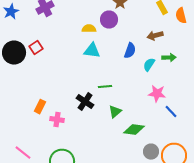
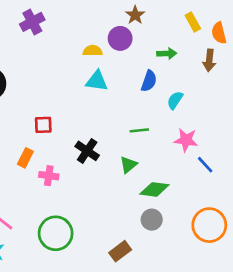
brown arrow: (155, 36) -> (209, 60), moved, turned -70
red square: (36, 48) -> (43, 125), moved, turned 32
green arrow: (169, 58) -> (167, 54), moved
green line: (105, 87) -> (139, 130), moved
gray circle: (151, 152) -> (152, 220), moved

